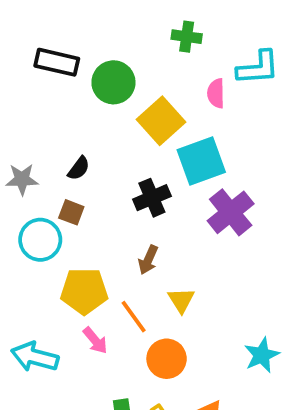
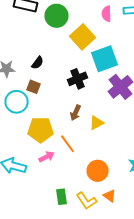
pink semicircle: (216, 93) -> (106, 14), moved
yellow triangle: (181, 300) -> (96, 123), moved, turned 35
pink arrow: (95, 340) -> (46, 157), turned -77
orange circle: (167, 359) -> (98, 171), moved

